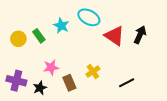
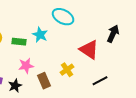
cyan star: (61, 26) -> (40, 35), moved
green rectangle: (39, 36) -> (19, 42), moved, turned -48
red triangle: (114, 36) -> (89, 50), moved

